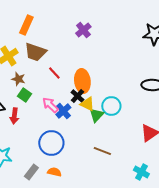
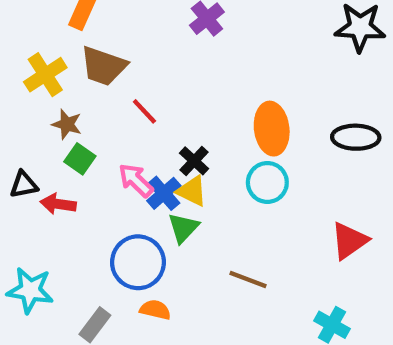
orange ellipse: (82, 81) -> (272, 129), moved
yellow triangle: (87, 104) -> (192, 191), moved
green triangle: (96, 115) -> (183, 228), moved
red arrow: (14, 116) -> (58, 204), turned 91
orange semicircle: (54, 172) -> (155, 310), moved

